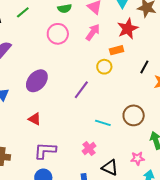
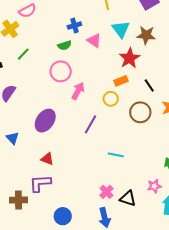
pink arrow: (93, 32) -> (78, 91), moved
black line: (144, 67) -> (149, 85), moved, turned -56
brown circle: (134, 115) -> (140, 112), moved
pink cross: (89, 149) -> (106, 192), moved
purple L-shape: (45, 150) -> (40, 183), moved

